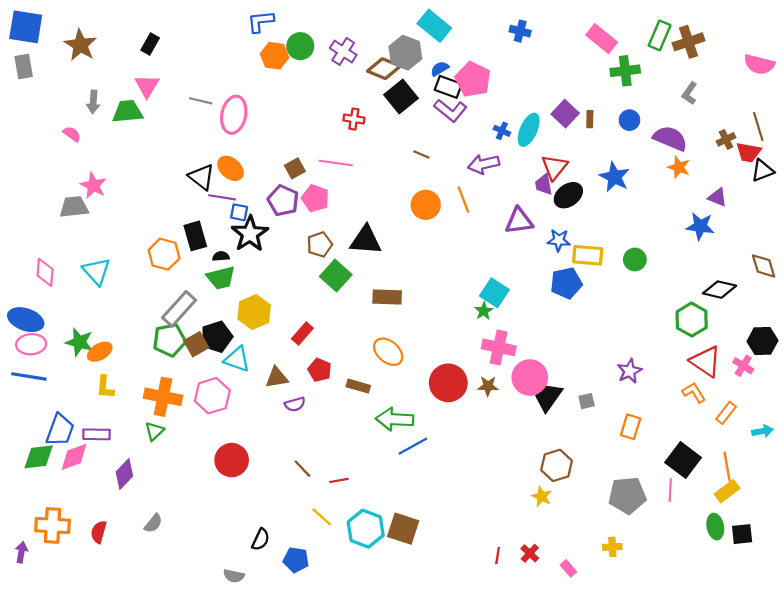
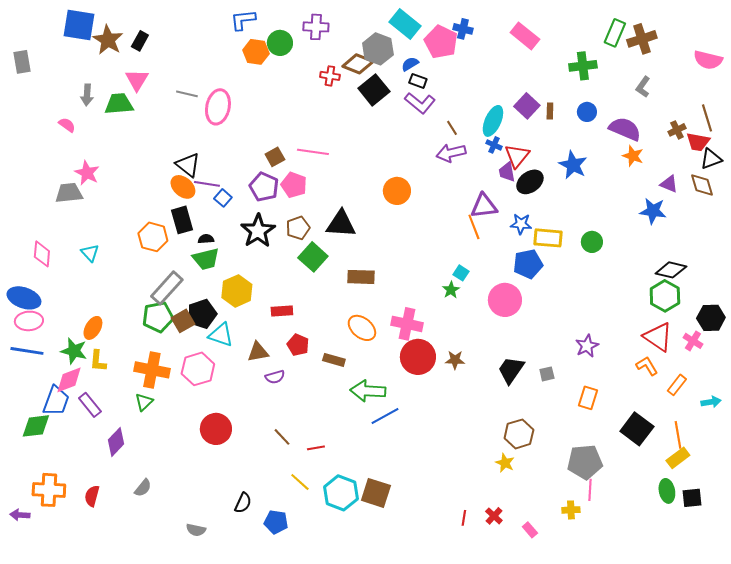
blue square: (26, 27) -> (79, 25), moved
blue cross: (520, 31) -> (463, 29), moved
pink rectangle: (602, 39) -> (525, 36), moved
brown star: (80, 45) -> (108, 40), moved
purple cross: (343, 51) -> (316, 27), moved, turned -30
pink pentagon: (473, 79) -> (441, 42), moved
black rectangle: (448, 87) -> (418, 81), size x0.7
red cross: (354, 119) -> (330, 76), moved
blue cross: (502, 131) -> (494, 145), moved
brown line: (421, 154) -> (452, 128), moved, turned 35
orange ellipse: (231, 168) -> (183, 187), moved
orange line: (463, 199) -> (474, 227), moved
blue square: (239, 212) -> (223, 198), turned 30
black star: (250, 234) -> (258, 231), moved
brown diamond: (764, 266) -> (702, 185), moved
cyan triangle: (97, 271) -> (90, 253), size x0.7
cyan square: (494, 293) -> (461, 273), size x0.6
green hexagon: (692, 320) -> (665, 296), moved
red rectangle: (302, 334) -> (282, 311), turned 45
green star: (79, 342) -> (74, 351), moved
pink cross: (499, 347) -> (407, 324), moved
orange ellipse: (100, 352) -> (93, 328), turned -30
pink circle: (530, 377) -> (505, 300), moved
purple rectangle: (97, 434) -> (90, 405), turned 50
pink diamond: (74, 457) -> (69, 380), moved
pink line: (670, 490) -> (590, 490), moved
purple arrow: (21, 552) -> (20, 515), turned -96
gray semicircle: (234, 576) -> (196, 530), moved

